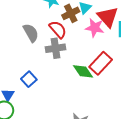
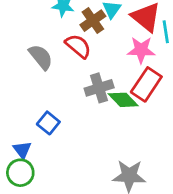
pink star: (95, 28) -> (141, 50), moved
gray cross: (56, 48) -> (99, 88), moved

